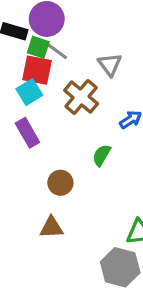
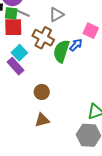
gray triangle: (110, 65) -> (56, 14), turned 49
cyan square: (29, 92) -> (19, 53), moved
green semicircle: (102, 155) -> (61, 51), moved, size x1.6

